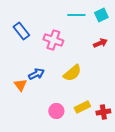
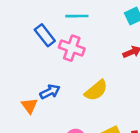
cyan line: (76, 15) -> (77, 16), moved
blue rectangle: (21, 31) -> (45, 35), moved

